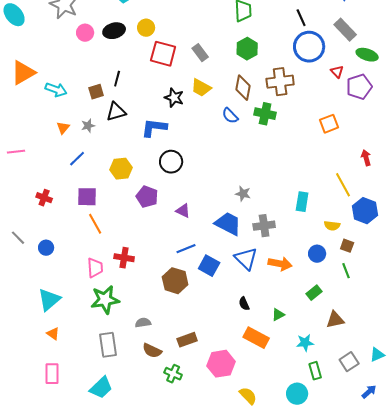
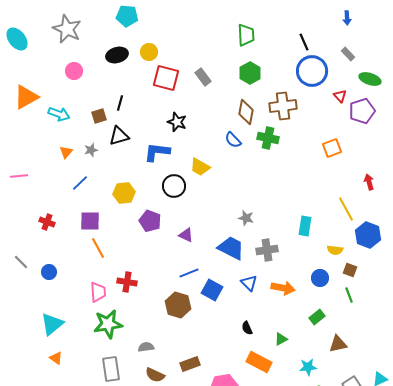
gray rectangle: (345, 30) -> (348, 54), size x0.6
pink circle: (85, 33) -> (74, 71), moved
yellow trapezoid: (201, 88) -> (200, 167), moved
blue triangle: (246, 259) -> (249, 283), size x0.7

